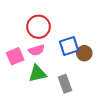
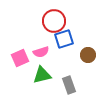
red circle: (38, 27) -> (54, 21), moved
blue square: (69, 46) -> (64, 39), moved

